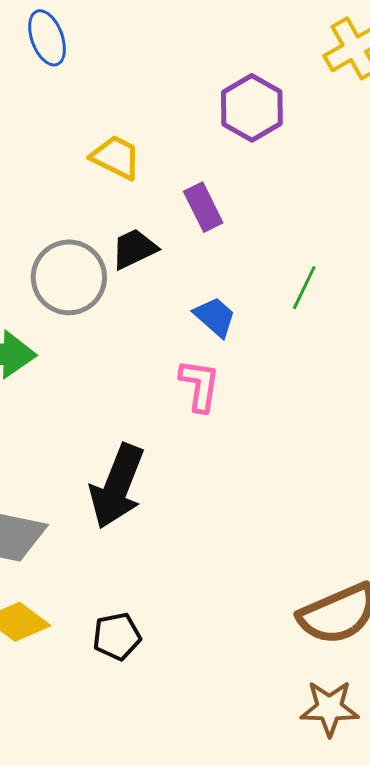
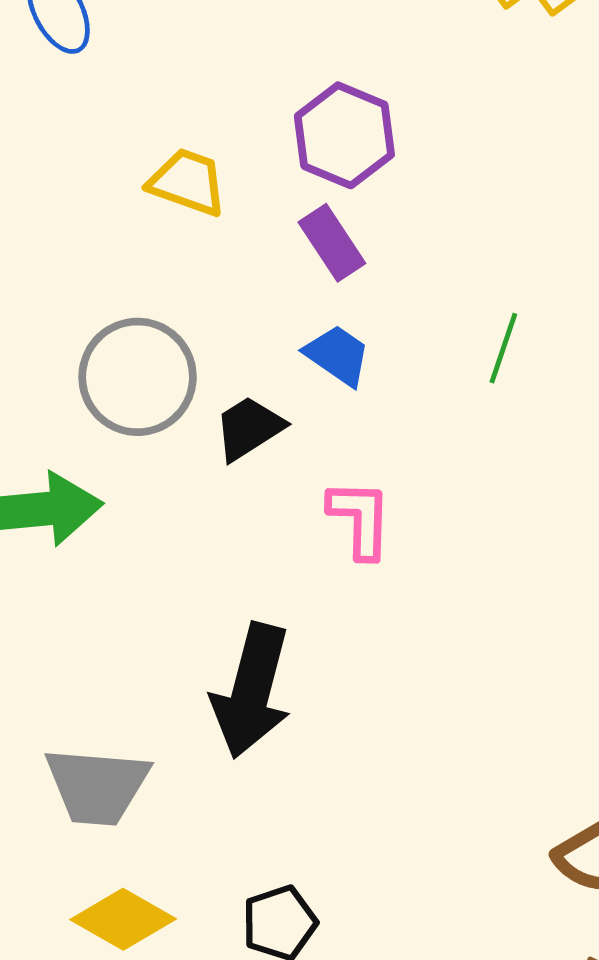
purple hexagon: (252, 108) -> (344, 135), moved
black trapezoid: (134, 249) -> (249, 428), moved
blue trapezoid: (215, 317) -> (337, 355), moved

